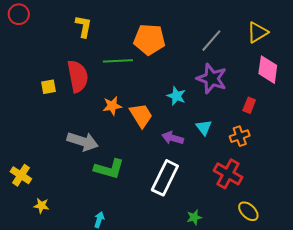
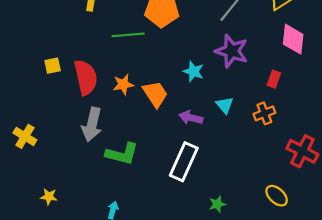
red semicircle: (78, 76) -> (86, 77), moved
gray arrow: (83, 141) -> (92, 125), turned 88
red cross: (228, 174) -> (302, 151), moved
yellow cross: (21, 175) -> (25, 136), moved

